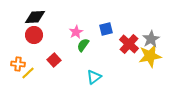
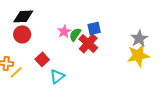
red cross: (129, 44) -> (88, 43), moved
green semicircle: (83, 45) -> (75, 34), moved
cyan triangle: (94, 77) -> (57, 76), moved

